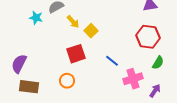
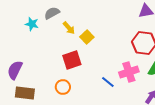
blue line: (112, 61) -> (108, 82), moved
pink cross: (133, 79) -> (129, 72), moved

